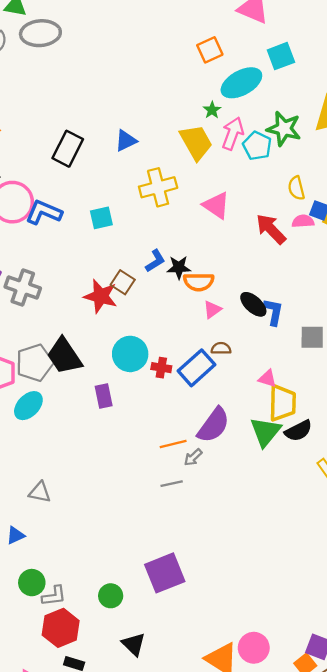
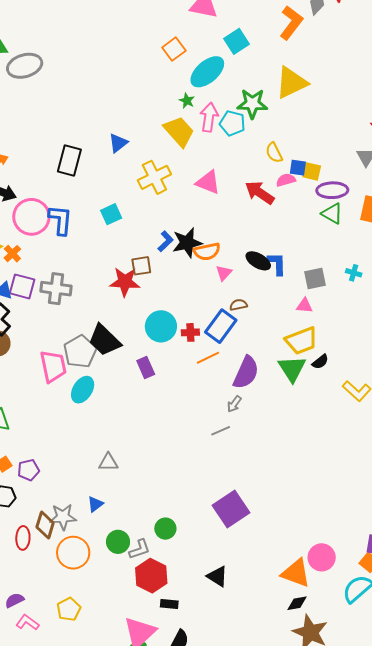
blue L-shape: (44, 212) -> (60, 220), turned 84
black star: (179, 267) -> (187, 243), size x1.4
brown square: (123, 282) -> (141, 266), turned -30
pink triangle: (267, 379) -> (305, 306), moved
yellow trapezoid: (282, 403) -> (301, 341), turned 80
black semicircle: (298, 431) -> (320, 362), size x0.7
orange line: (173, 444) -> (208, 358), moved
green circle: (111, 596) -> (165, 529), moved

